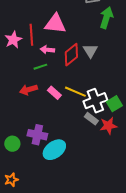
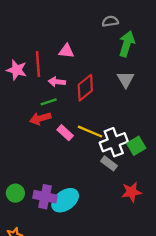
pink triangle: (55, 24) -> (66, 51), size x0.6
pink star: (13, 40) -> (17, 70), turned -30
gray triangle: (90, 51) -> (126, 79), moved
red arrow: (28, 90) -> (40, 118), moved
red star: (108, 126) -> (132, 192), moved
purple cross: (37, 135) -> (45, 197), moved

